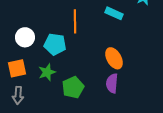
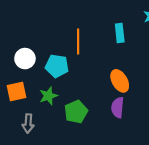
cyan rectangle: (114, 13) -> (120, 33), turned 60
gray arrow: (18, 95) -> (28, 123), moved

